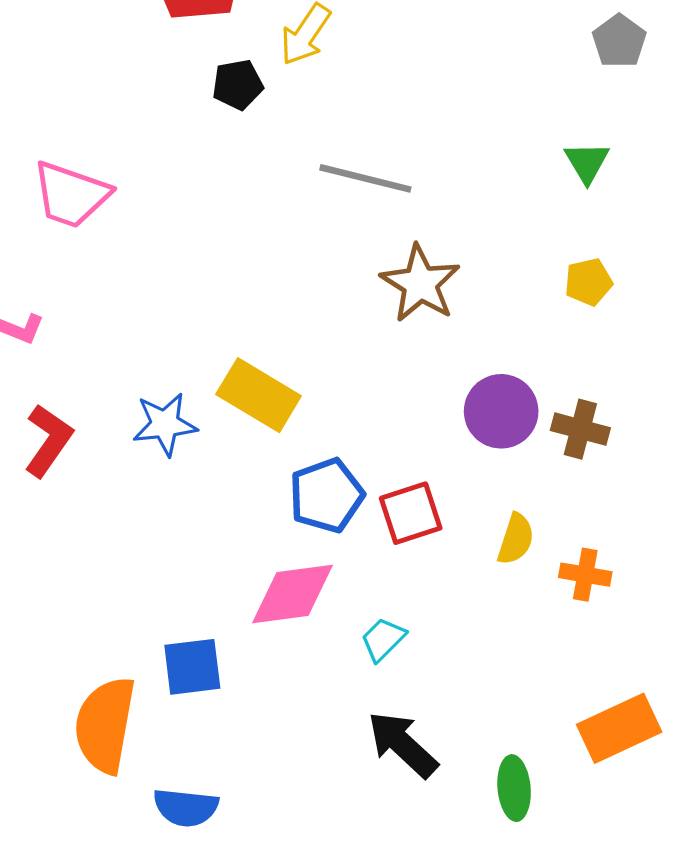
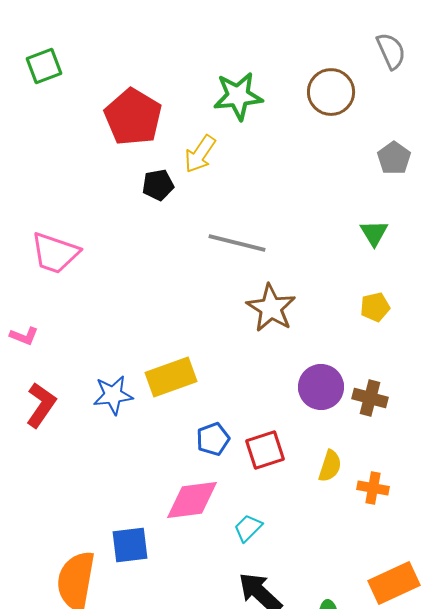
yellow rectangle: (259, 395) -> (171, 377), turned -51
blue pentagon: (327, 495) -> (213, 439), size x0.7

